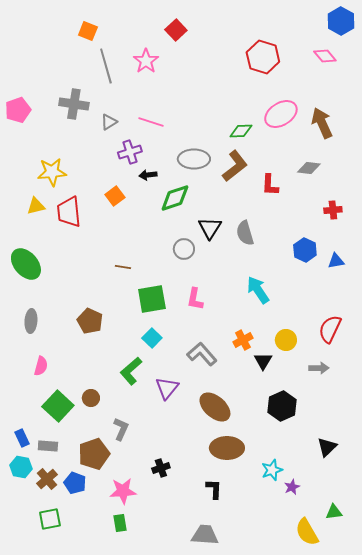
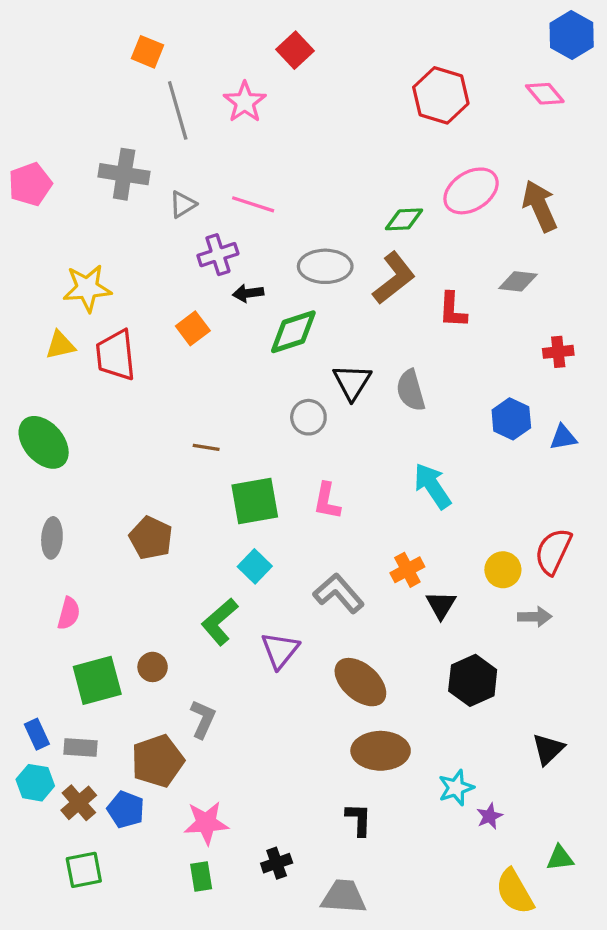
yellow circle: (286, 340) -> (503, 570), moved
green square: (58, 406) -> (97, 680), turned 32
black cross: (161, 468) -> (277, 863), moved

